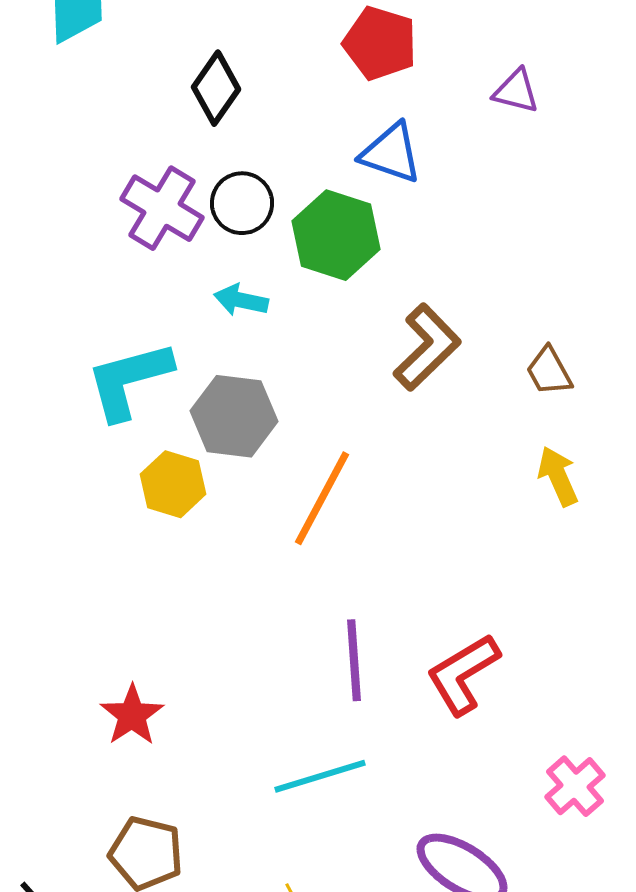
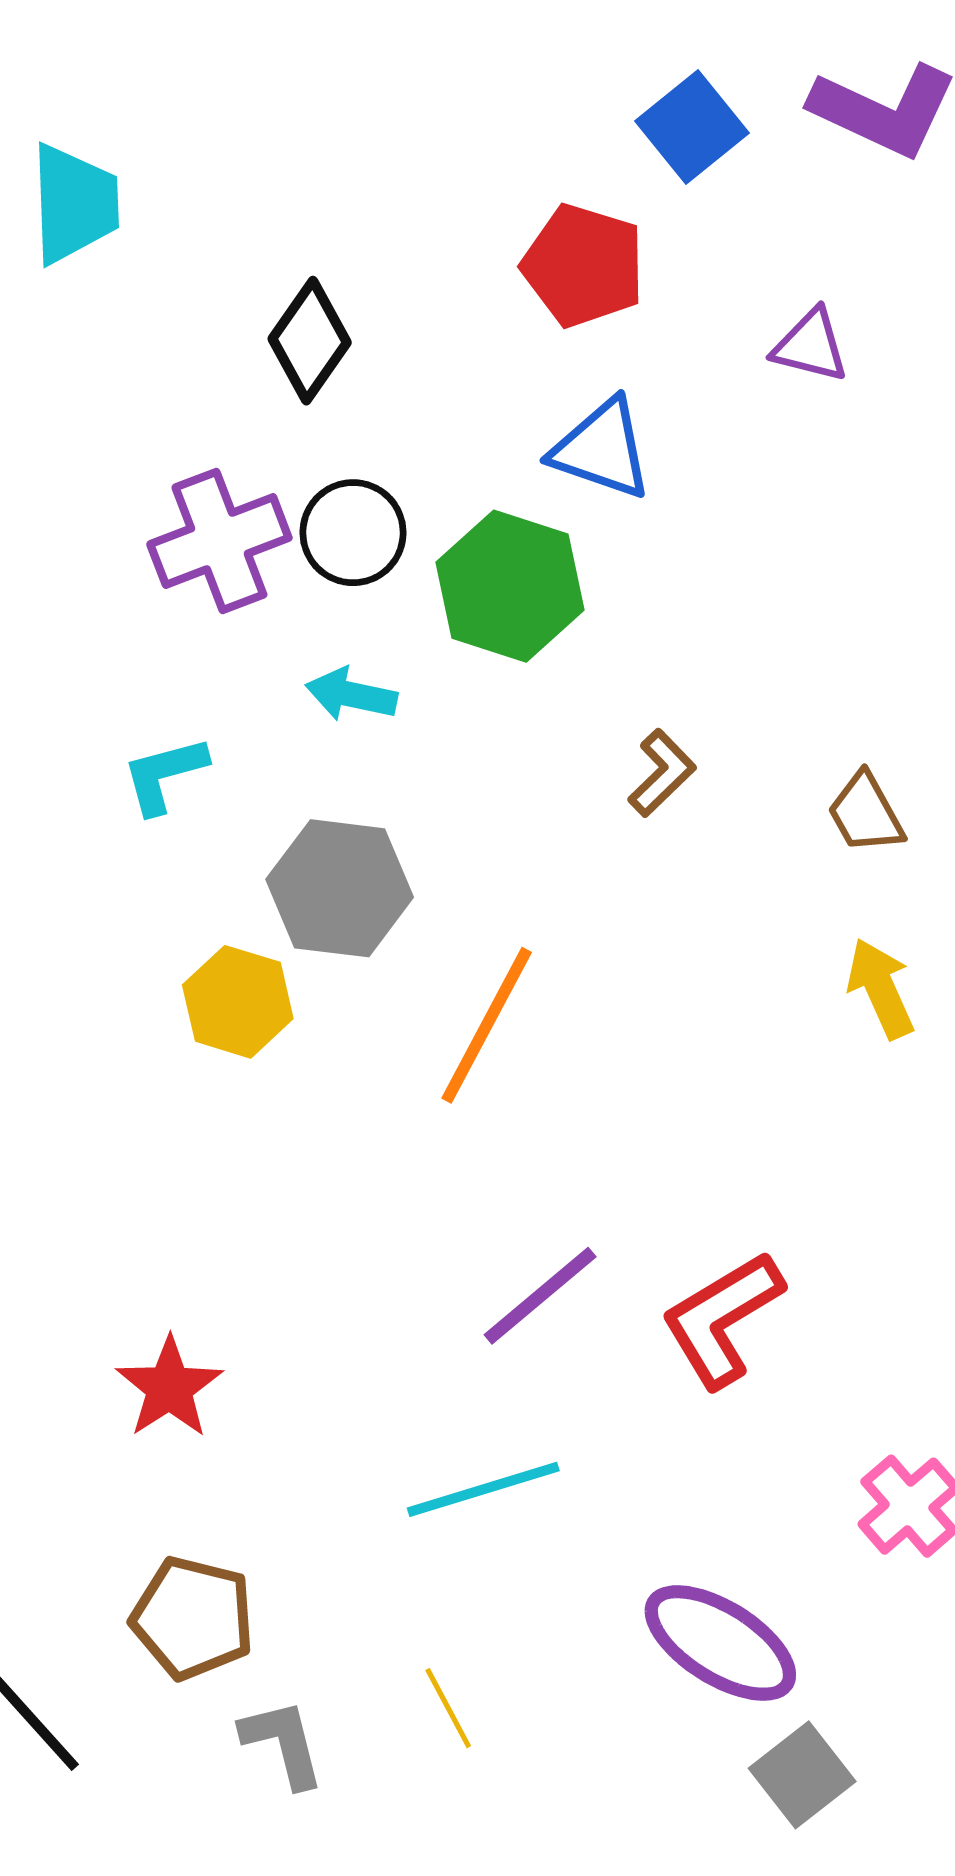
purple cross: (162, 208) -> (219, 541), turned 38
brown L-shape: (427, 347) -> (662, 773), size x0.6
cyan L-shape: (129, 380) -> (164, 775), moved, size x0.6
purple line: (354, 660) -> (540, 1296), turned 54

